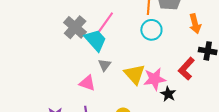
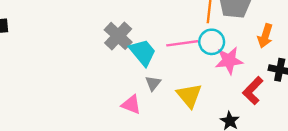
pink line: (105, 23) -> (182, 43), moved, turned 45
orange arrow: (195, 24) -> (265, 36), turned 30
pink star: (155, 79) -> (229, 60), moved

